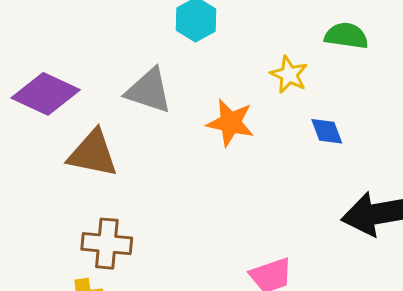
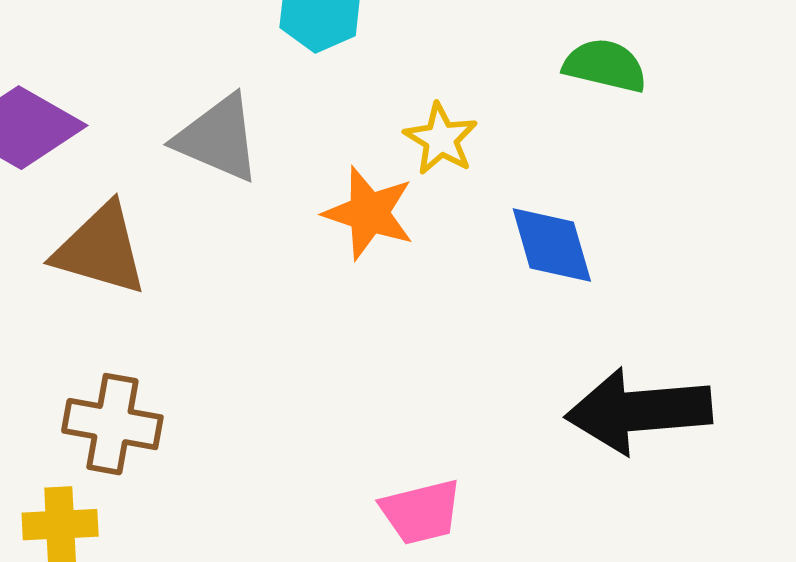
yellow star: (289, 75) -> (441, 139), moved
blue diamond: (327, 131) -> (552, 245), size x1.4

